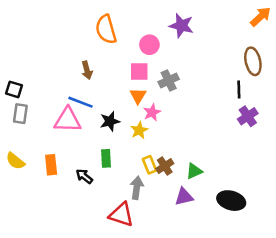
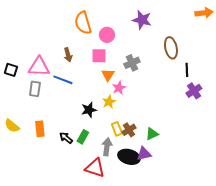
orange arrow: (261, 17) -> (204, 13), turned 36
pink circle: (149, 45) -> (107, 35), moved
brown ellipse: (253, 61) -> (171, 48), moved
pink square: (139, 72) -> (99, 56), moved
gray rectangle: (20, 114) -> (35, 89), moved
pink triangle: (68, 120) -> (39, 67), moved
black star: (110, 121) -> (89, 110), moved
green rectangle: (106, 158) -> (83, 137), moved, turned 32
black ellipse: (231, 201) -> (129, 157), moved

